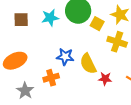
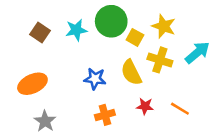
brown square: (21, 20) -> (40, 32), turned 35
yellow semicircle: (88, 64) -> (131, 72), moved
orange cross: (51, 78) -> (105, 115), moved

